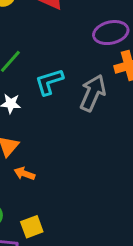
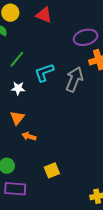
yellow square: (32, 227) -> (52, 170), moved

